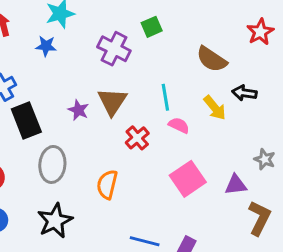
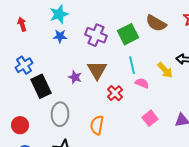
green square: (152, 27) -> (128, 34), moved, size x1.5
blue star: (46, 46) -> (60, 36), moved
brown semicircle: (212, 59) -> (156, 23), moved
pink square: (188, 179) -> (150, 118), size x0.7

